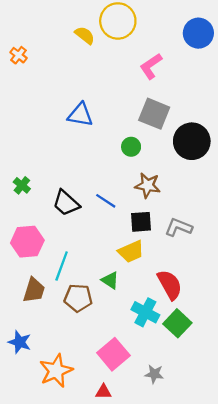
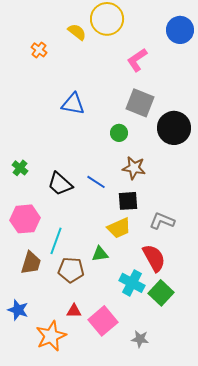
orange cross: (19, 55) -> (39, 50), moved
gray L-shape: (179, 227) -> (162, 221), moved
green triangle: (110, 280) -> (100, 254), turned -42
red triangle: (103, 392) -> (74, 311), moved

